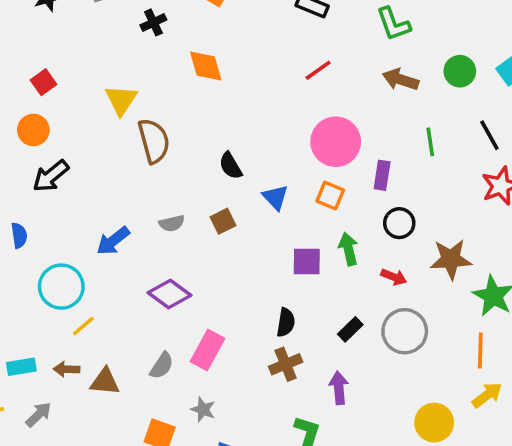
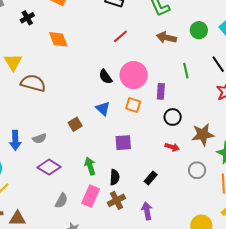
brown semicircle: (154, 141) -> (33, 83), turned -55
black semicircle: (231, 166) -> (105, 77), moved
gray semicircle: (172, 223) -> (39, 139), moved
blue arrow: (113, 241) -> (15, 140), turned -48
green arrow: (348, 249) -> (90, 166), moved
gray circle: (405, 331) -> (197, 170), moved, size x0.7
pink rectangle: (207, 350) -> (91, 196), moved
gray semicircle: (162, 366) -> (61, 201), moved

